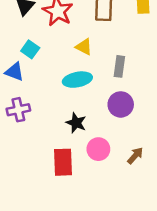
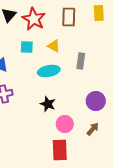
cyan square: (30, 49) -> (27, 47), moved, turned -32
purple circle: (121, 104) -> (96, 101), moved
red rectangle: (63, 162) -> (60, 150), moved

